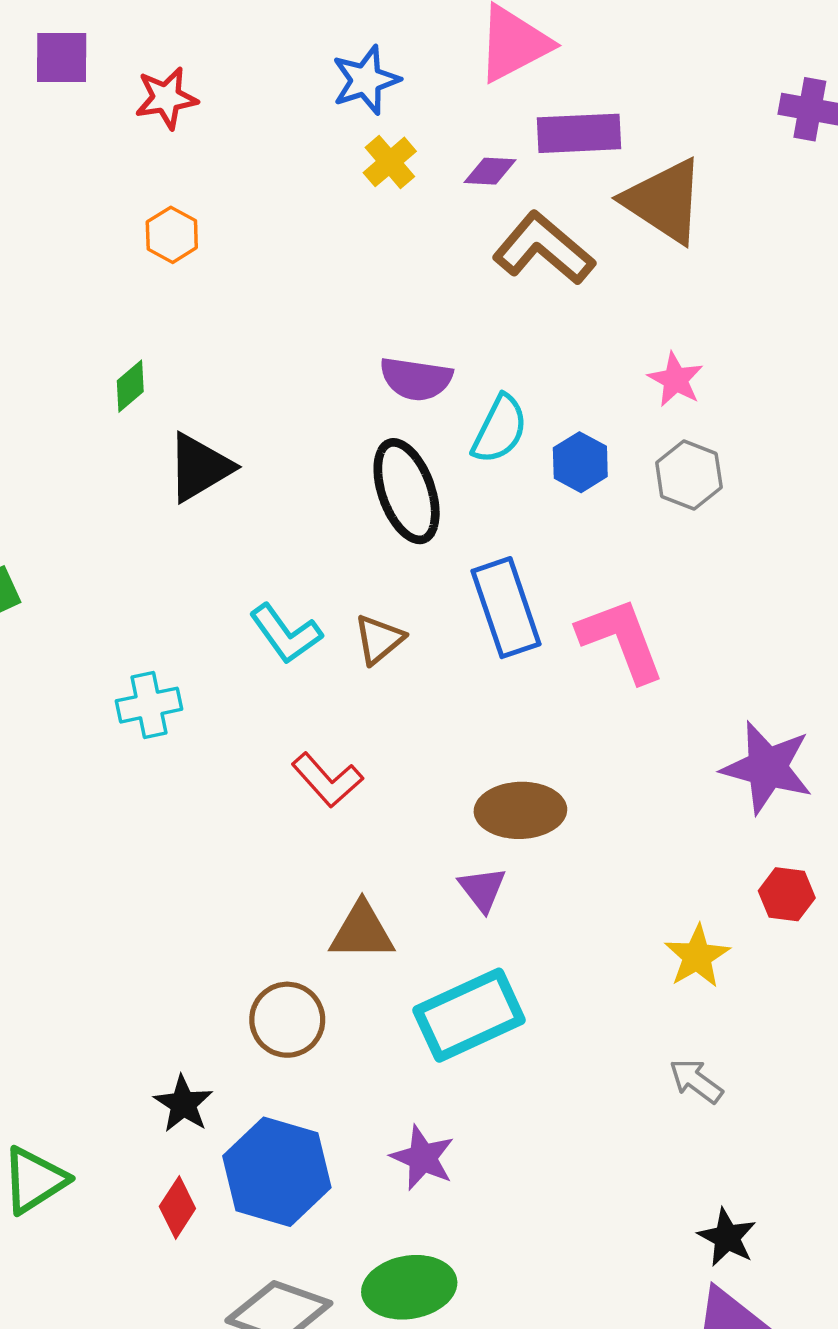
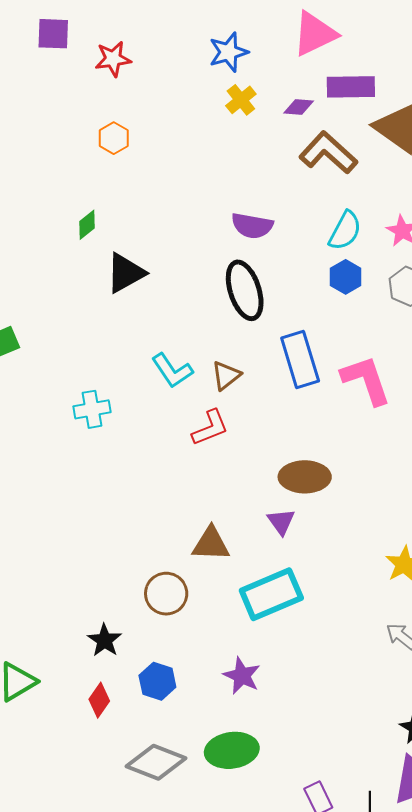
cyan semicircle: (500, 429) -> (345, 231), moved
red L-shape: (327, 780) -> (210, 428), moved, turned -72
blue hexagon: (277, 1172) -> (157, 681), size x0.6

